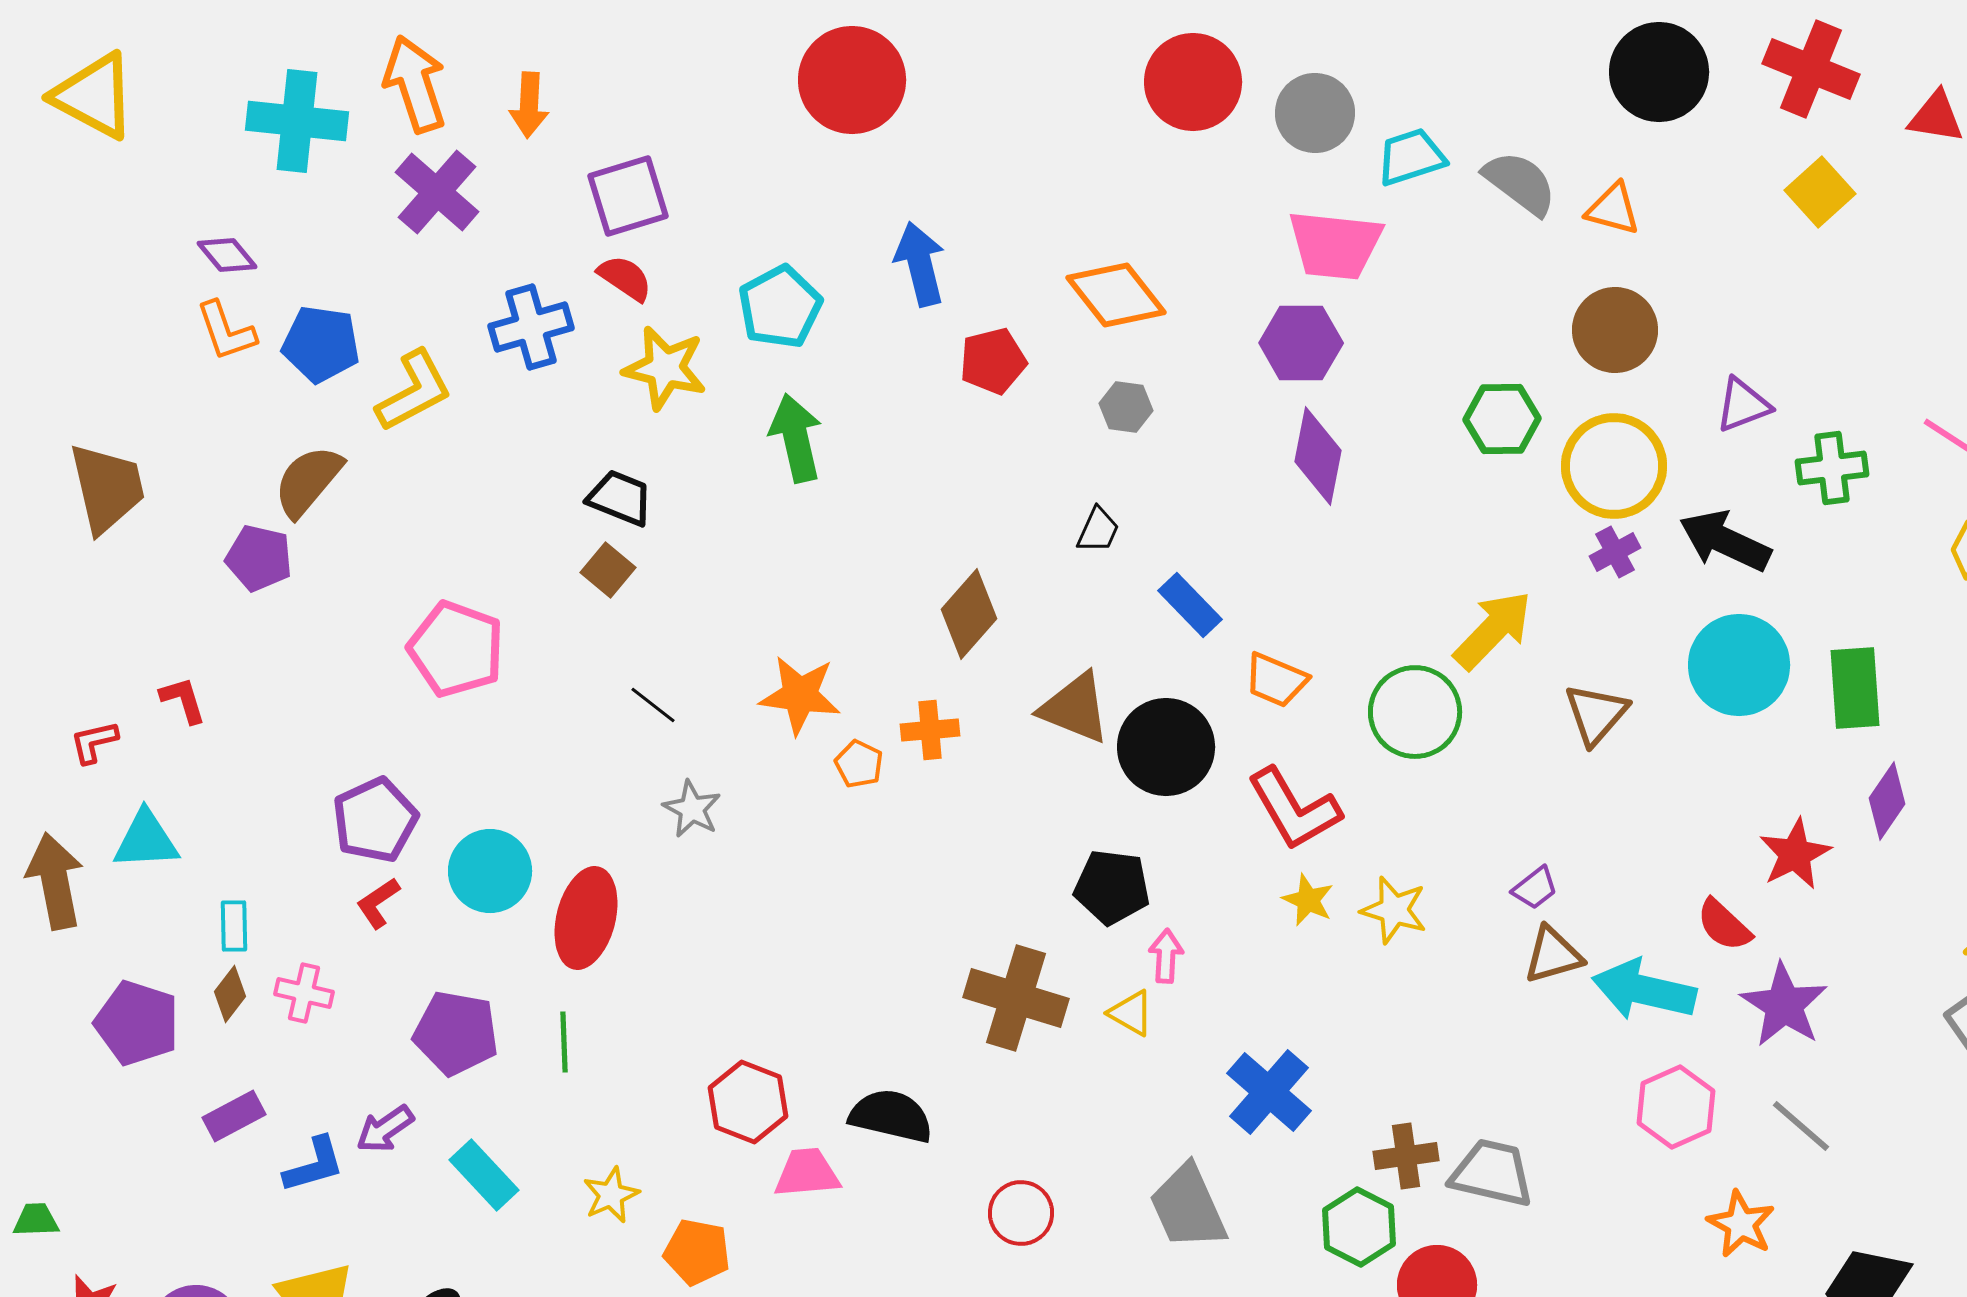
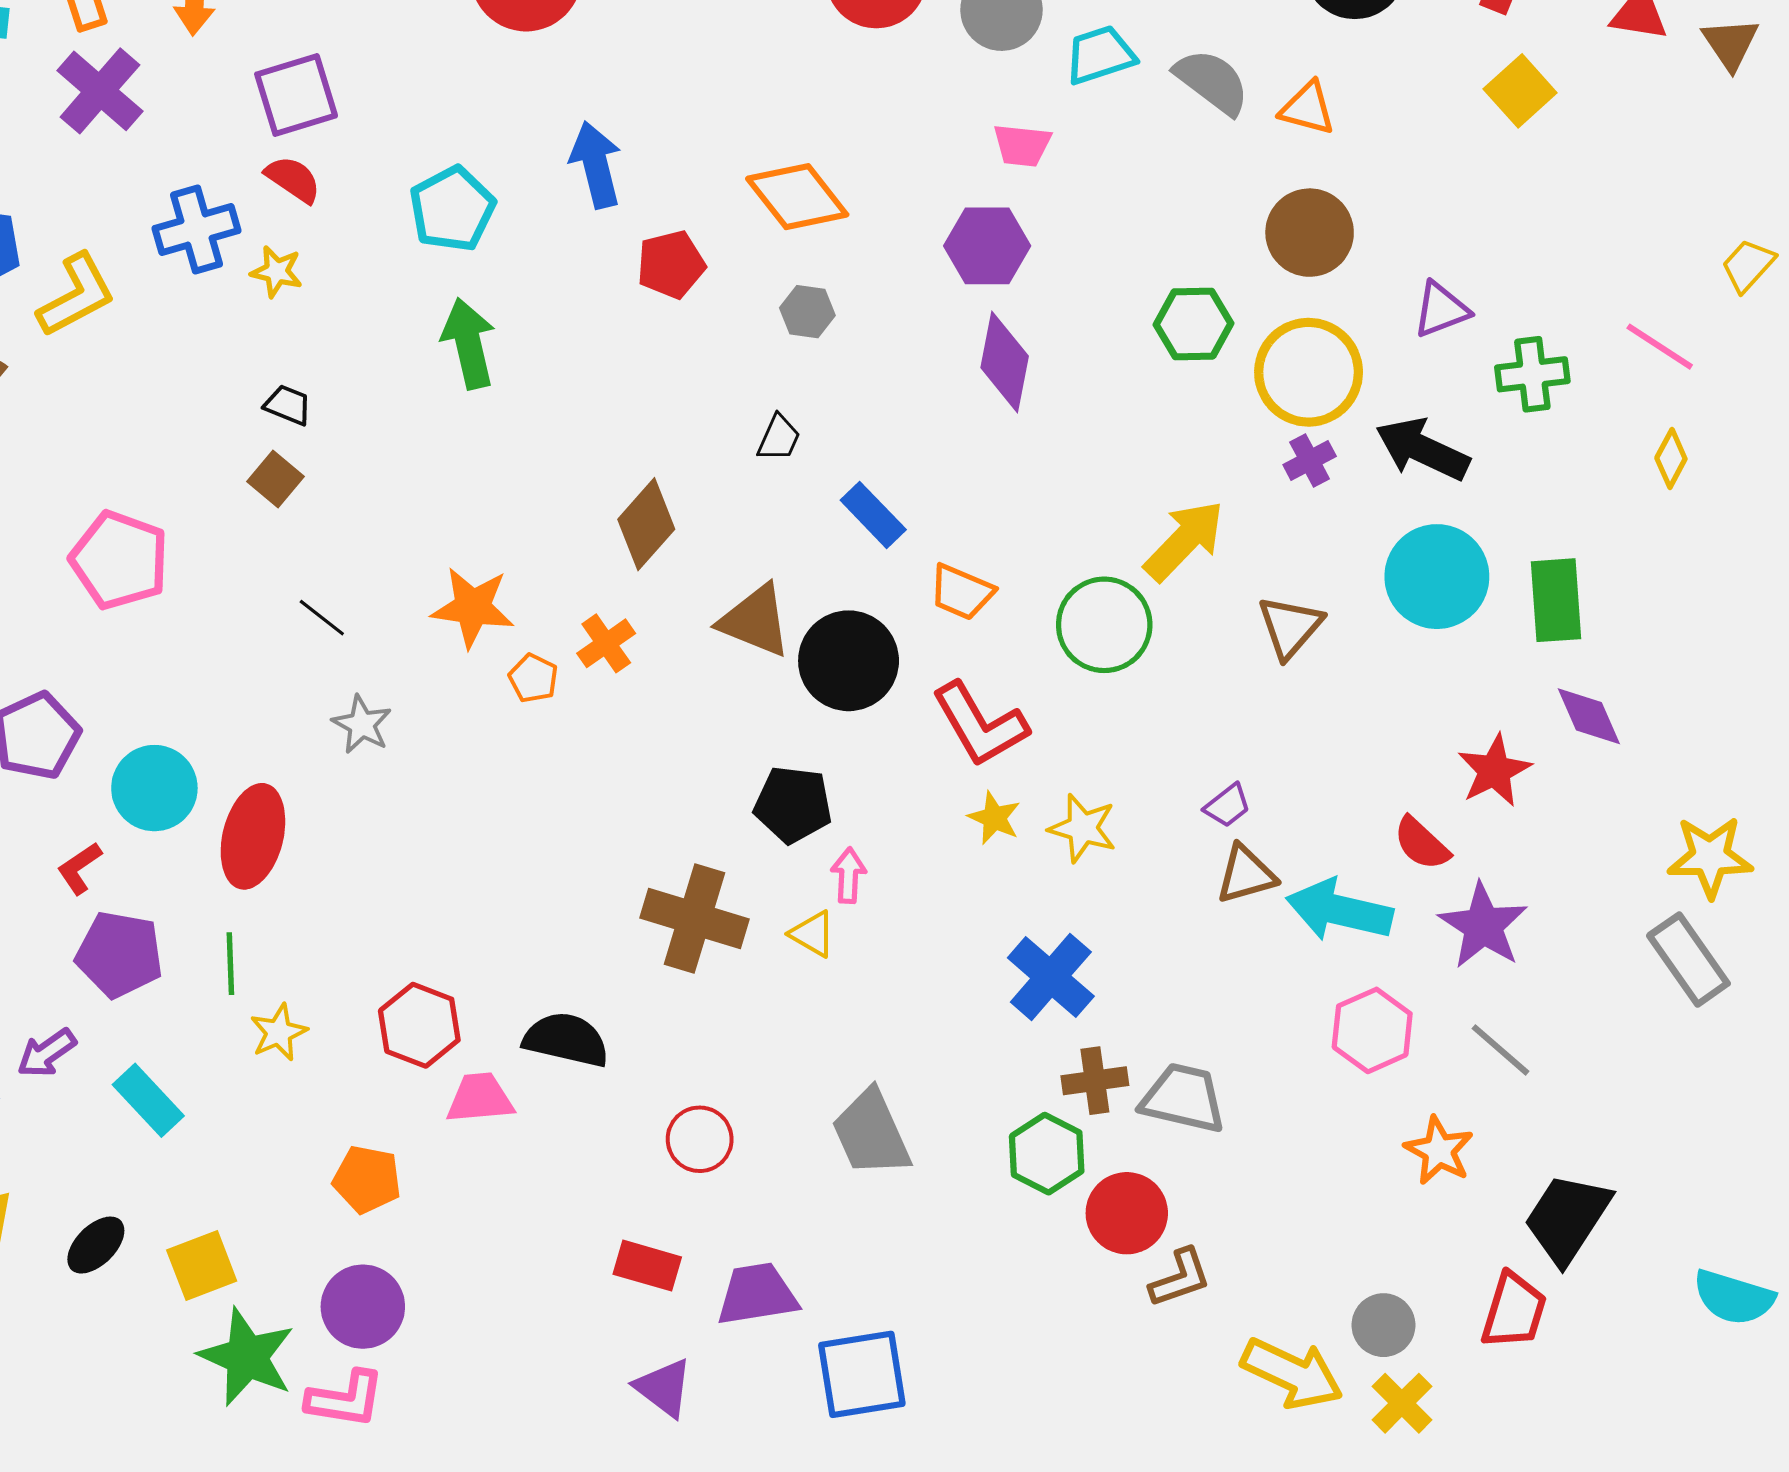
pink trapezoid: (1335, 245) -> (1022, 145), size x0.6
yellow star: (665, 368) -> (277, 272), moved, size x0.6
black trapezoid: (620, 498) -> (288, 405), size x0.7
orange cross: (930, 730) -> (606, 643), turned -30
purple diamond: (1887, 801) -> (1589, 716), turned -58
red L-shape: (378, 903) -> (79, 868), moved
blue cross: (1269, 1092) -> (1051, 977), moved
yellow star: (611, 1195) -> (279, 1032), moved

